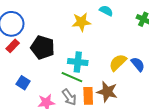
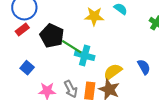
yellow semicircle: (118, 63) -> (113, 72), moved
green line: (72, 77) -> (72, 47), moved

